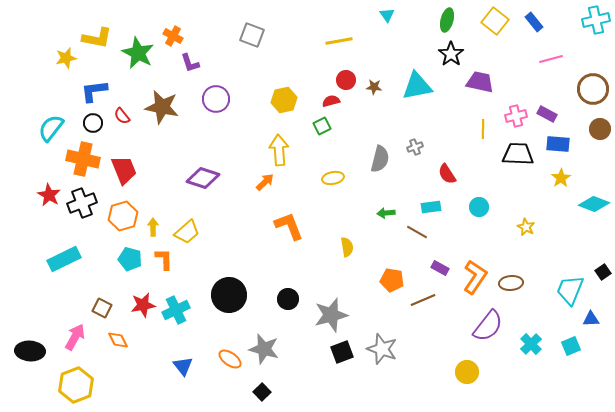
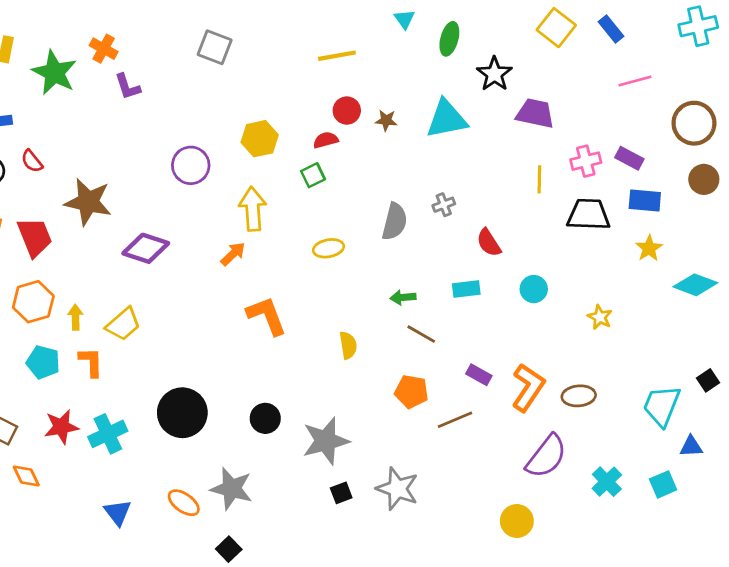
green ellipse: (447, 20) -> (449, 39), moved
purple circle: (216, 99) -> (191, 165), moved
brown star: (162, 107) -> (88, 202), moved
brown line: (417, 232) -> (421, 334), moved
black square: (342, 352) -> (341, 493), size x0.7

